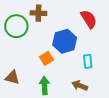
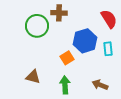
cyan rectangle: (88, 61) -> (108, 49), moved

